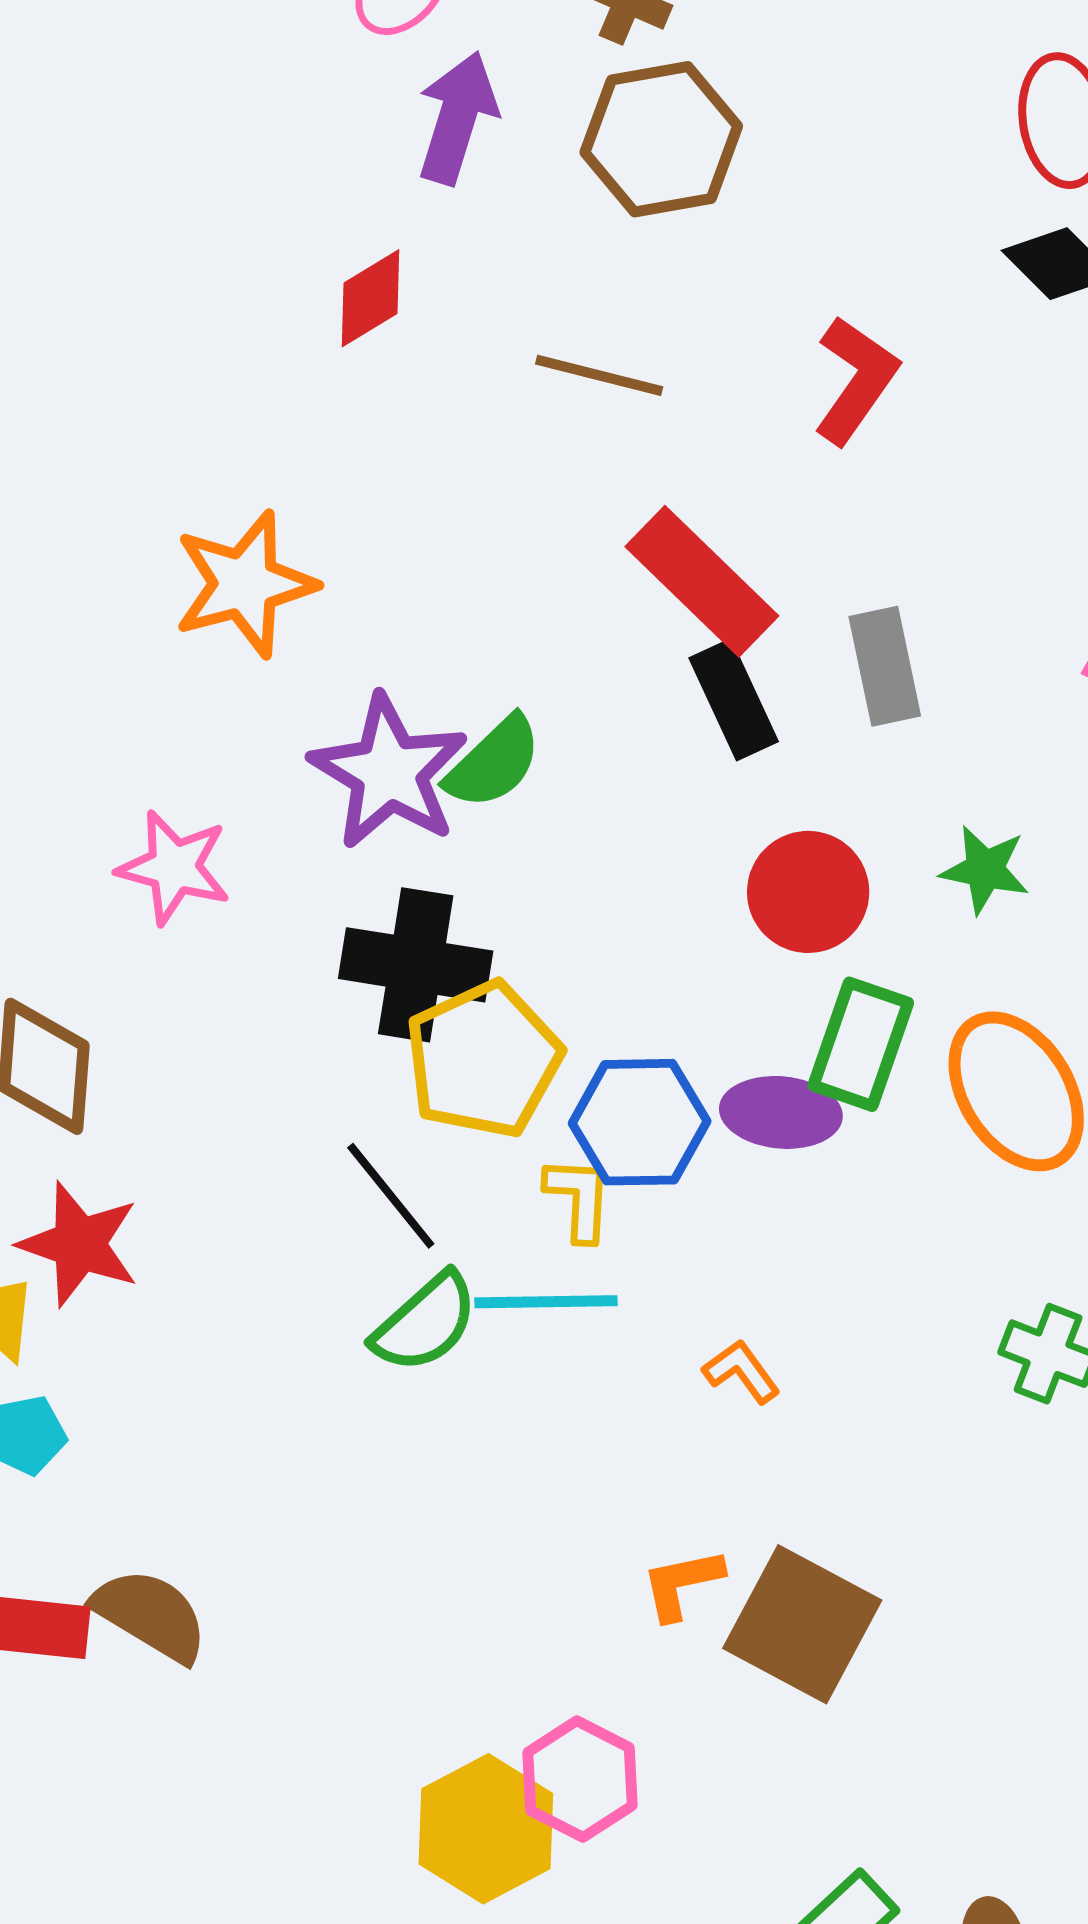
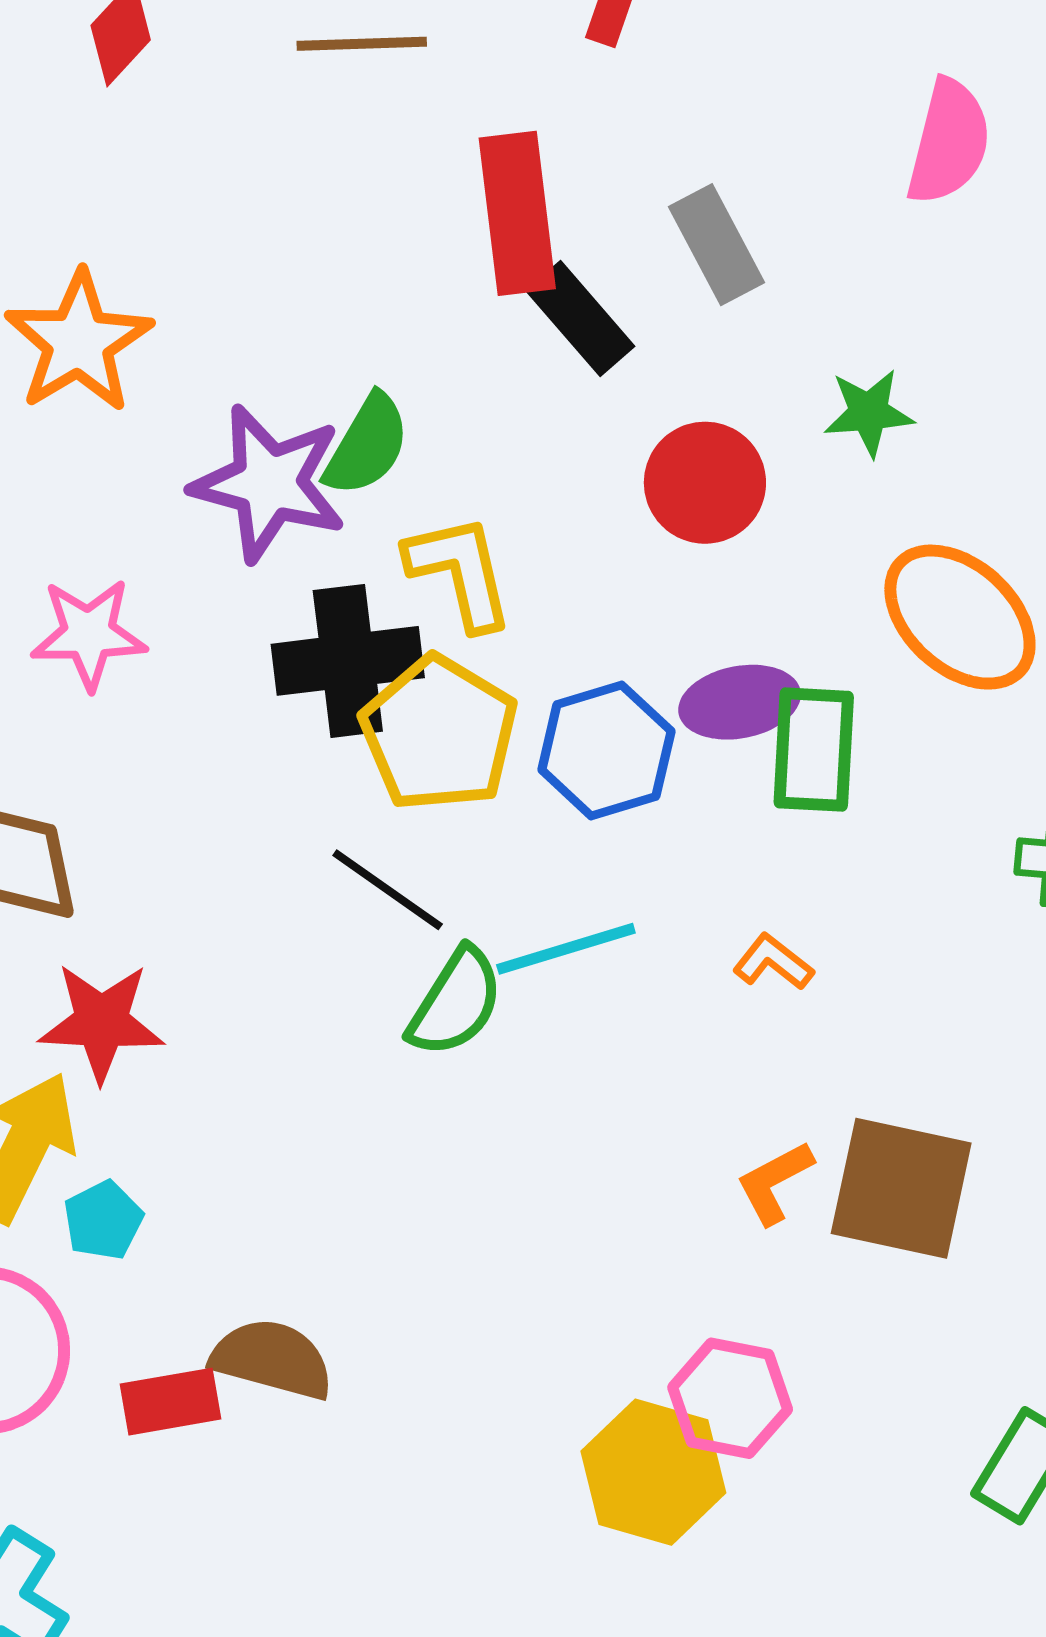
red rectangle: (702, 581) -> (517, 213), turned 55
green rectangle: (861, 1044) -> (814, 750), moved
yellow L-shape: (579, 1199) -> (460, 572), moved, size x1.4

